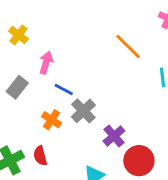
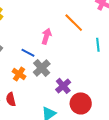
pink arrow: (46, 63) -> (46, 36), moved

